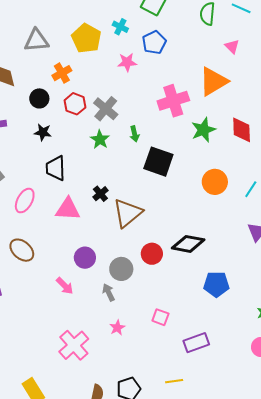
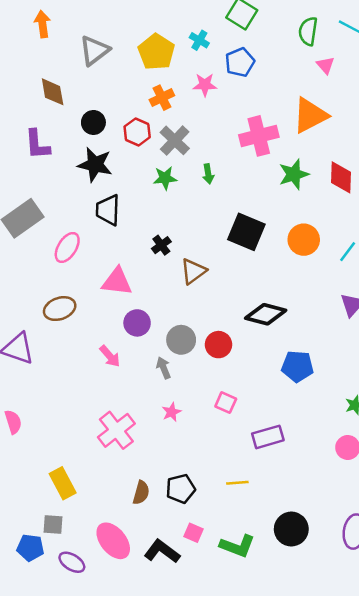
gray triangle: (36, 40) -> (94, 51), turned -36
pink triangle: (232, 46) -> (326, 65), moved
orange cross: (62, 73) -> (162, 98), moved
black star: (43, 132) -> (95, 165), size x1.6
green star: (100, 139) -> (165, 178), turned 30
black square: (158, 162) -> (246, 232), moved
pink triangle: (68, 209) -> (117, 282), moved
brown triangle: (128, 213) -> (193, 271), size x0.7
brown ellipse: (22, 250) -> (60, 309), turned -65
red circle: (152, 254) -> (218, 345), moved

